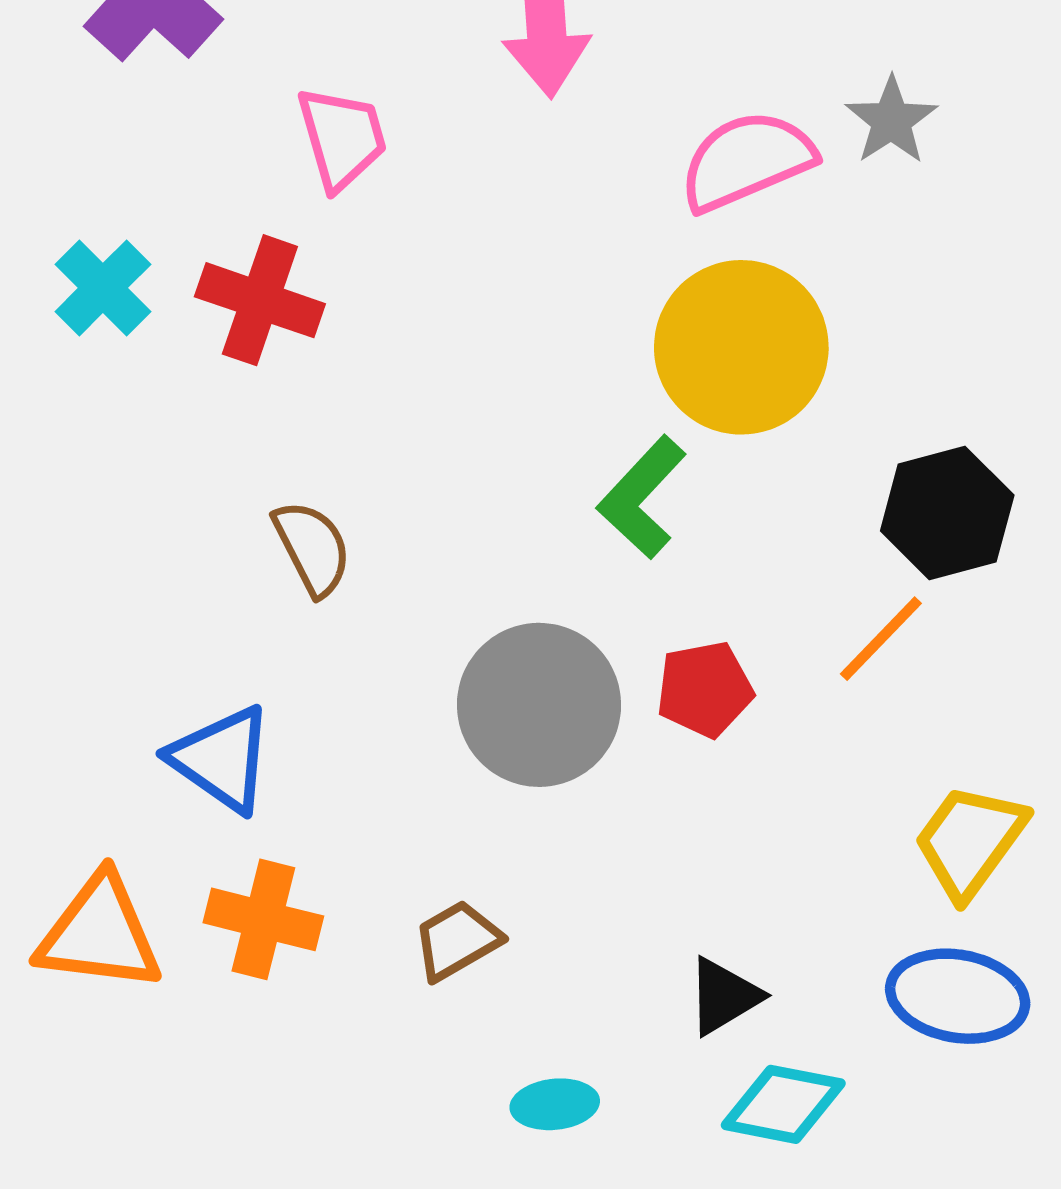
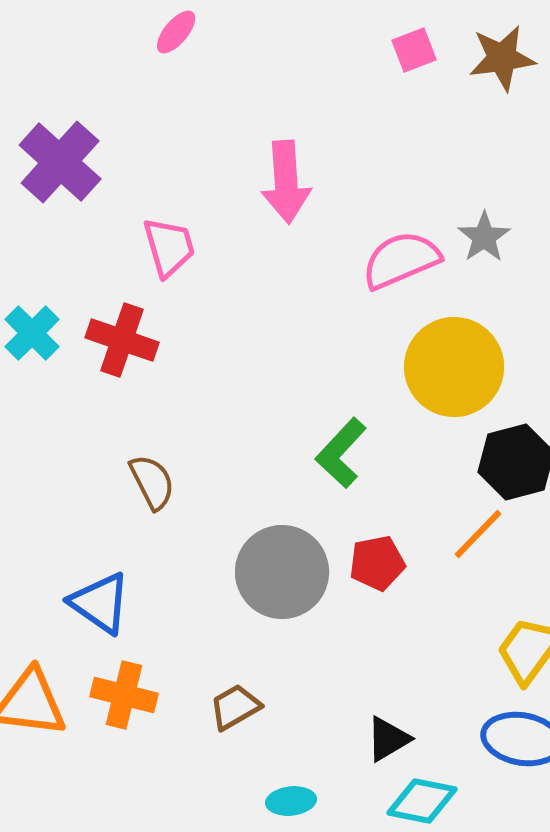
yellow circle: (741, 347) -> (454, 367), moved

